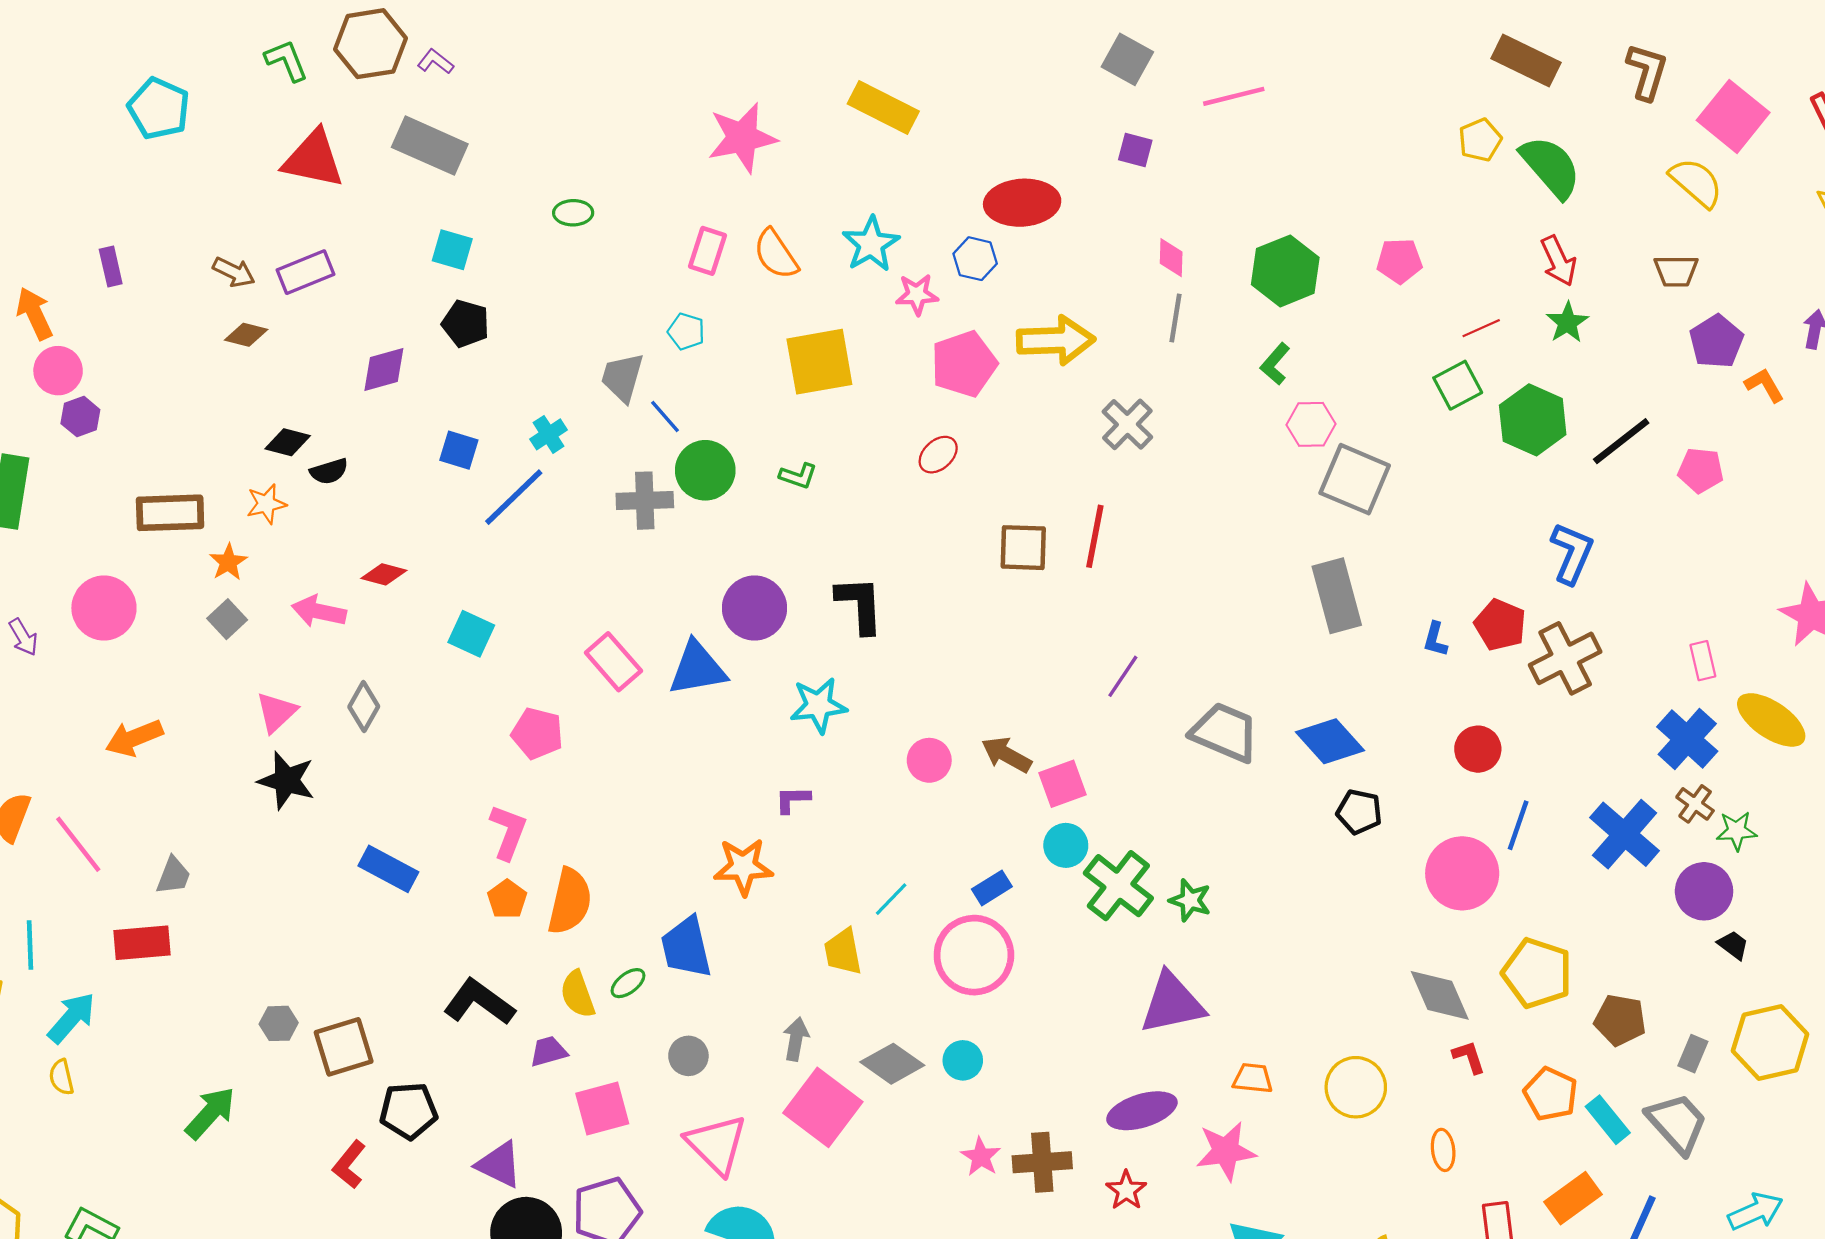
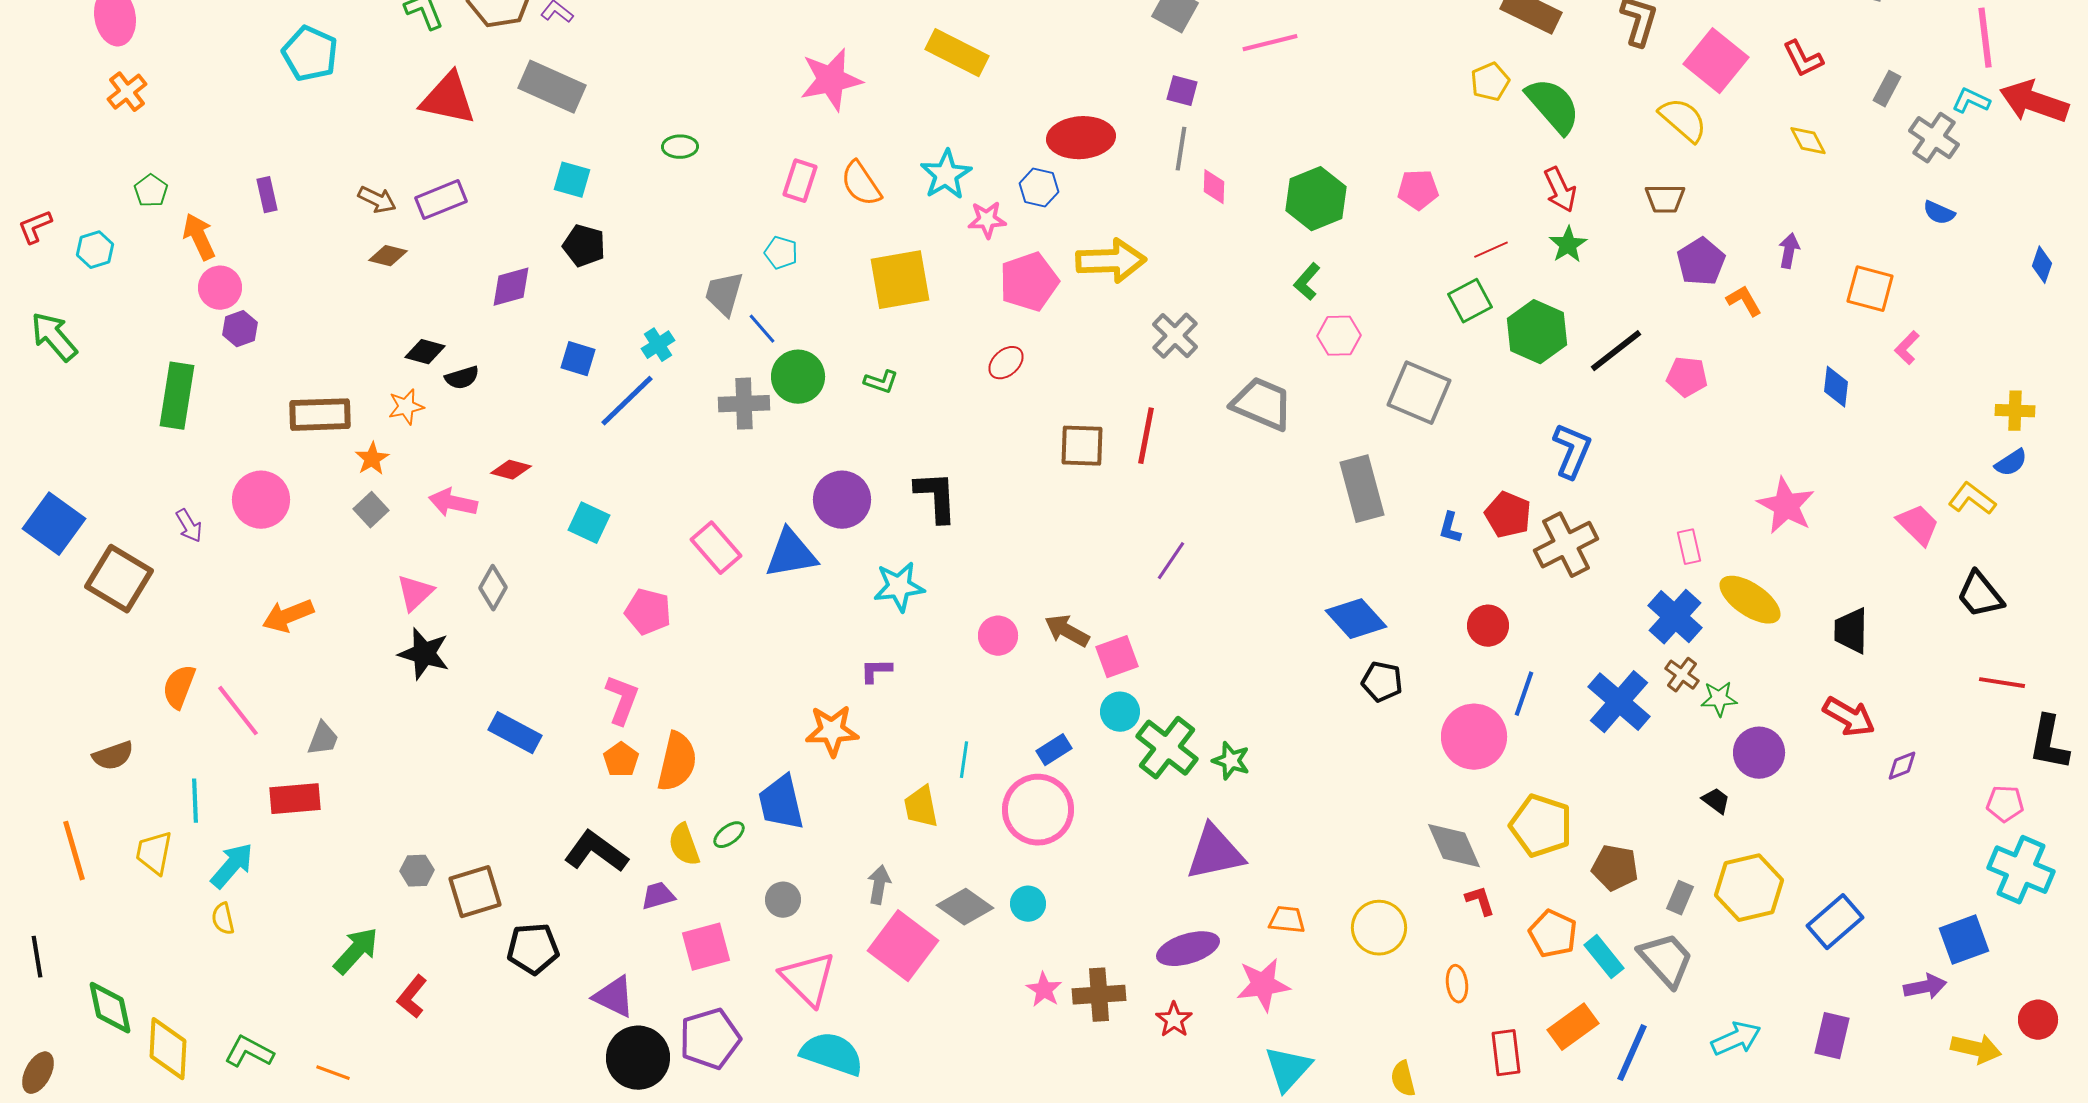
gray line: (1176, 318) -> (1181, 149), moved
gray square: (1355, 479) -> (1419, 393), moved
gray trapezoid: (1225, 732) -> (1262, 404), moved
purple circle: (1704, 891) -> (1759, 753), moved
cyan line: (891, 899) -> (964, 760), turned -36
red L-shape: (349, 1164) -> (412, 997), moved

